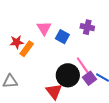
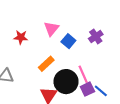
purple cross: (87, 27) -> (96, 36), turned 32
orange rectangle: (27, 49) -> (46, 64), moved

